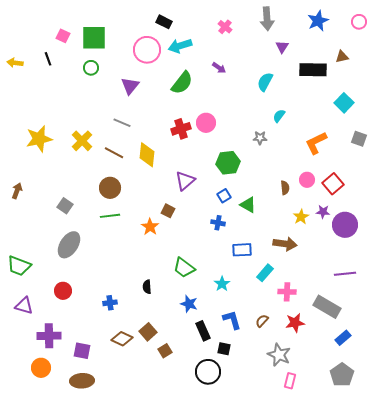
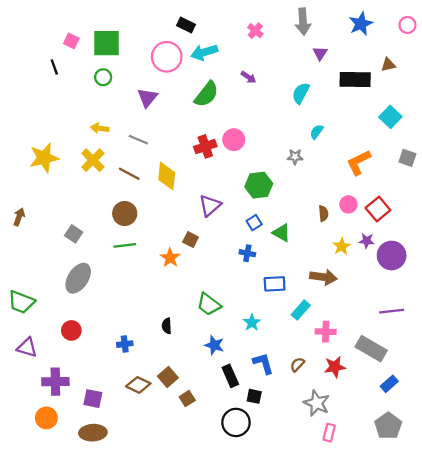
yellow arrow: (15, 63) -> (100, 128), moved

